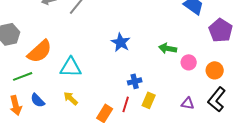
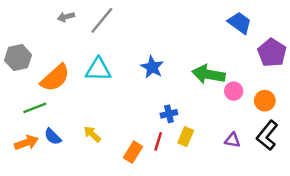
green arrow: (168, 48) -> (208, 74), size x1.5
cyan triangle: (71, 67) -> (98, 69), moved
orange arrow: (16, 105) -> (26, 143), turned -96

